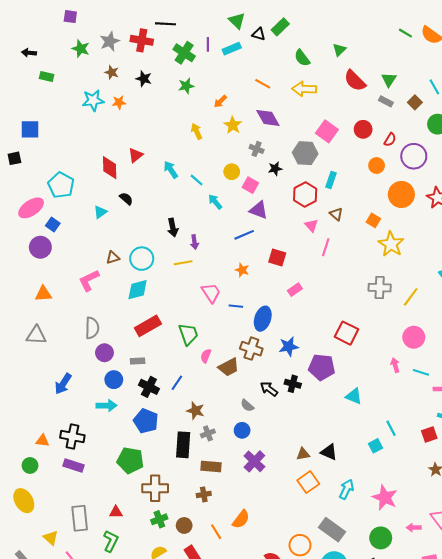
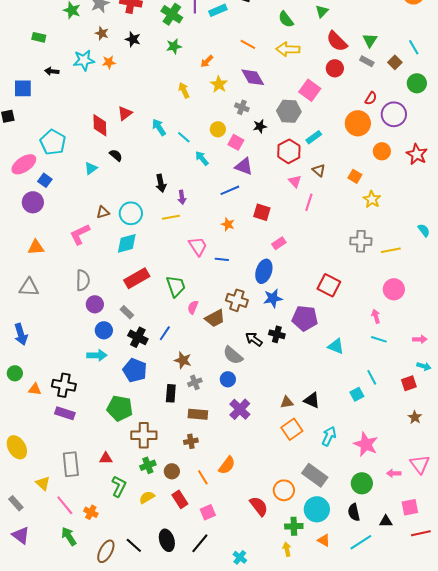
black arrow: (29, 53) -> (52, 71), moved
red circle: (363, 129) -> (335, 68), moved
orange circle: (377, 166) -> (358, 123), size x1.6
cyan rectangle: (331, 180) -> (314, 137), turned 35
orange circle: (401, 194) -> (382, 151), size x0.7
yellow star: (391, 244) -> (372, 199), size x0.7
yellow line: (411, 297) -> (391, 250), turned 42
blue ellipse: (263, 319) -> (264, 271), moved
gray rectangle: (138, 361) -> (127, 312), turned 48
cyan line: (421, 372) -> (379, 339), moved
blue arrow: (63, 384) -> (21, 334), moved, turned -50
gray semicircle: (247, 405) -> (233, 355), size x1.5
black rectangle: (183, 445) -> (171, 393), size x0.7
green circle: (30, 465) -> (15, 373), moved
green L-shape: (111, 541) -> (119, 486), moved

